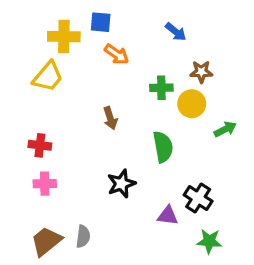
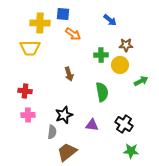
yellow trapezoid: (48, 77) -> (30, 48), turned 50
black star: (121, 184) -> (64, 115), moved
purple triangle: (168, 216) -> (92, 125), moved
gray semicircle: (83, 236) -> (52, 132), moved
brown trapezoid: (46, 241) -> (67, 152), moved

